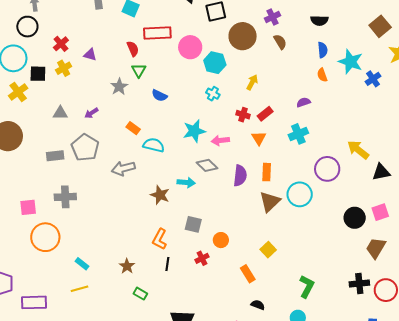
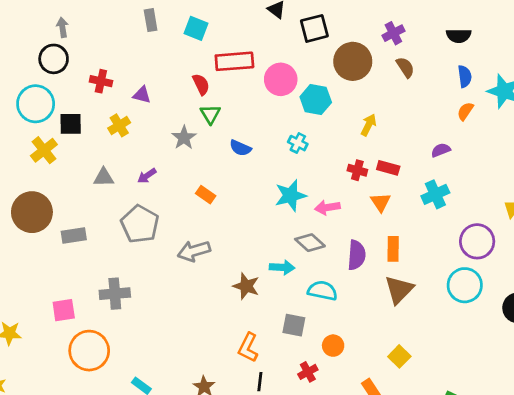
red cross: (61, 44) -> (101, 81), turned -35
yellow cross: (64, 68) -> (119, 125), moved
orange semicircle: (322, 75) -> (465, 111), turned 56
cyan cross: (213, 94) -> (298, 143), moved
red rectangle: (265, 114) -> (388, 168), turned 56
cyan semicircle: (154, 145) -> (322, 291), moved
gray rectangle: (55, 156) -> (74, 236), moved
cyan circle: (300, 194) -> (465, 285), moved

